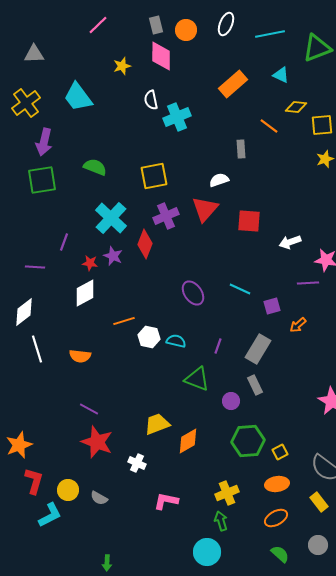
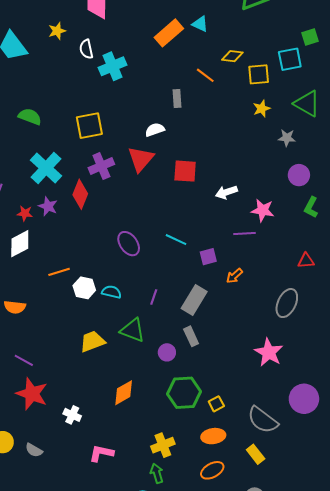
yellow star: (122, 66) -> (57, 31), moved
cyan triangle: (281, 75) -> (200, 24), moved
yellow trapezoid: (157, 424) -> (92, 341), moved

